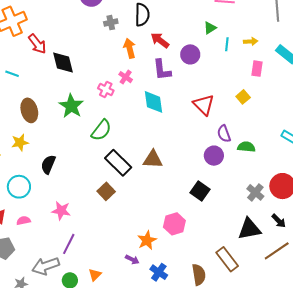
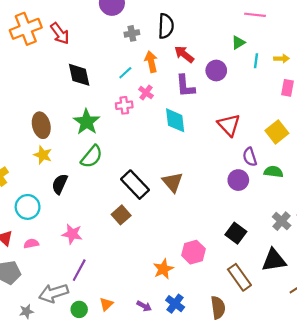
red arrow: (37, 44) -> (60, 33), moved
cyan line: (12, 74) -> (125, 73), moved, turned -64
pink cross: (106, 89) -> (124, 105), turned -35
yellow square: (243, 97) -> (277, 132), moved, size x1.5
green semicircle: (101, 130) -> (92, 157), moved
yellow star: (20, 142) -> (43, 155), moved, turned 30
brown triangle: (153, 159) -> (172, 182), turned 45
black square: (200, 191) -> (236, 233), moved
brown rectangle: (227, 259) -> (239, 277), moved
purple arrow: (132, 260) -> (144, 306), moved

